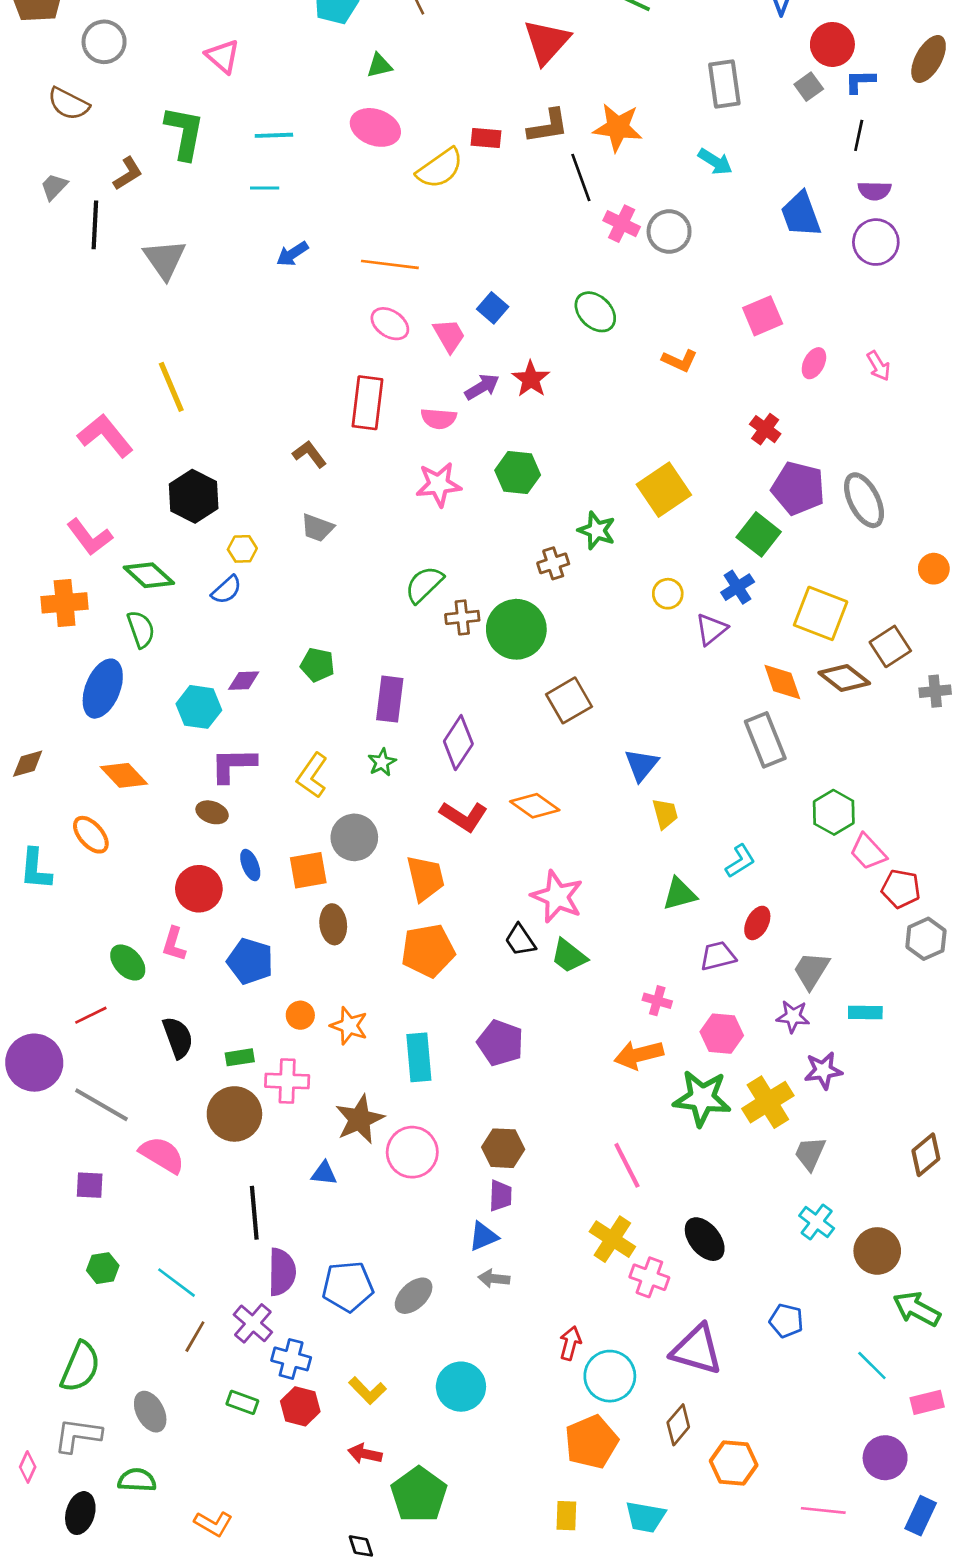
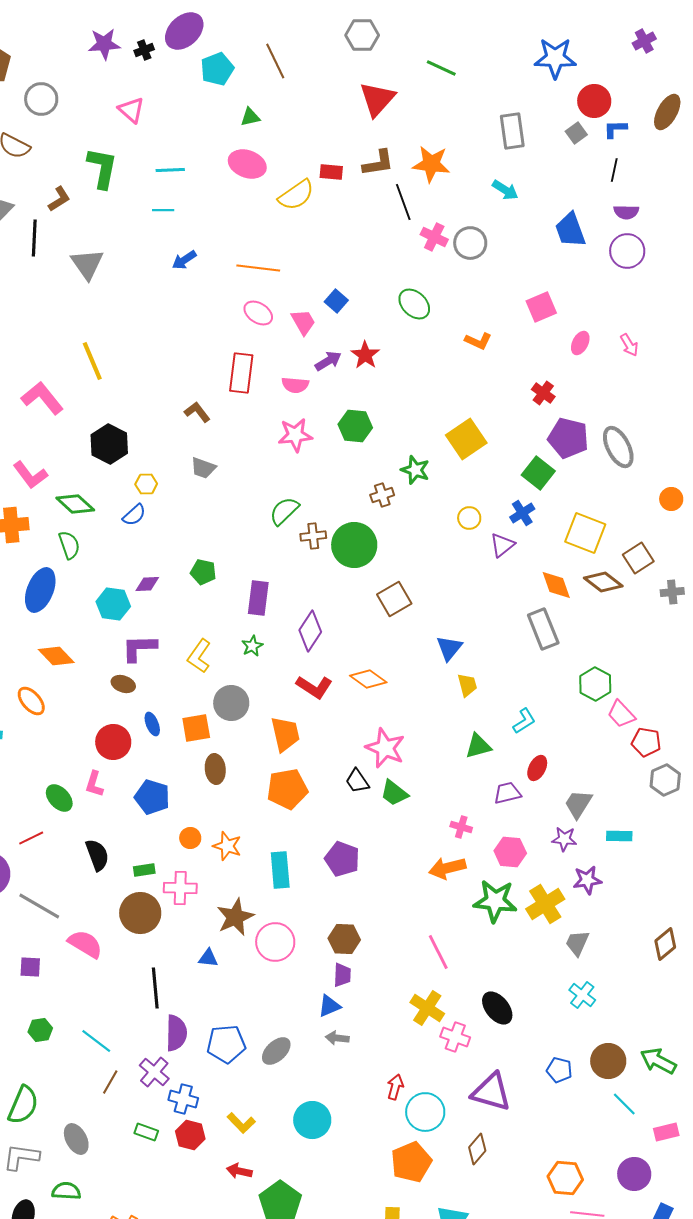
brown circle: (877, 1251) -> (608, 1061), moved
orange hexagon: (734, 1463) -> (565, 1178), moved

